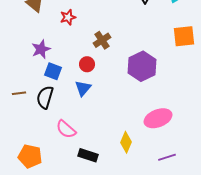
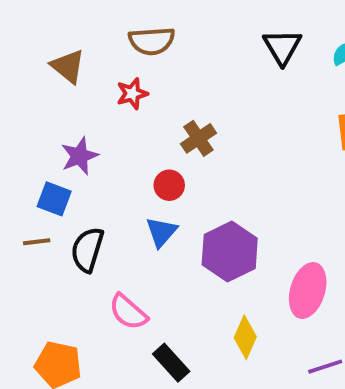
purple hexagon: (142, 66) -> (230, 252), moved
blue square: (53, 71) -> (54, 199), moved
pink ellipse: (158, 118) -> (308, 290), turned -52
black rectangle: (88, 155) -> (171, 363), turned 30

